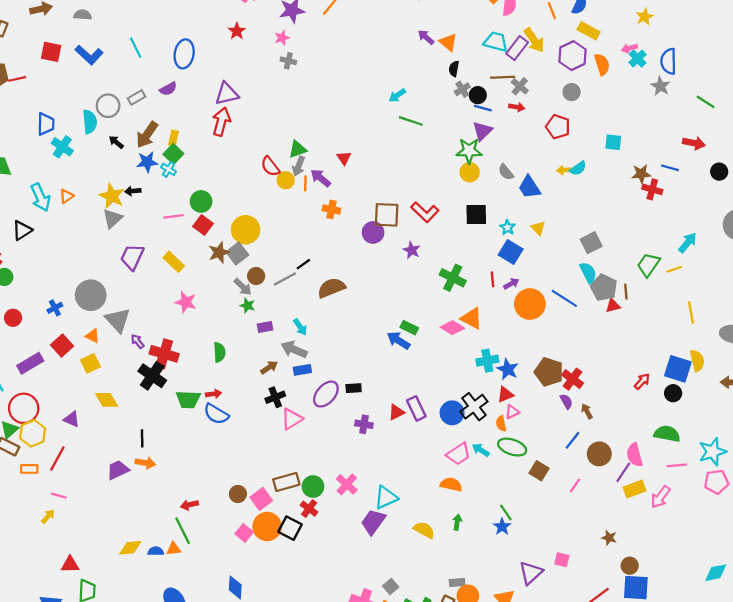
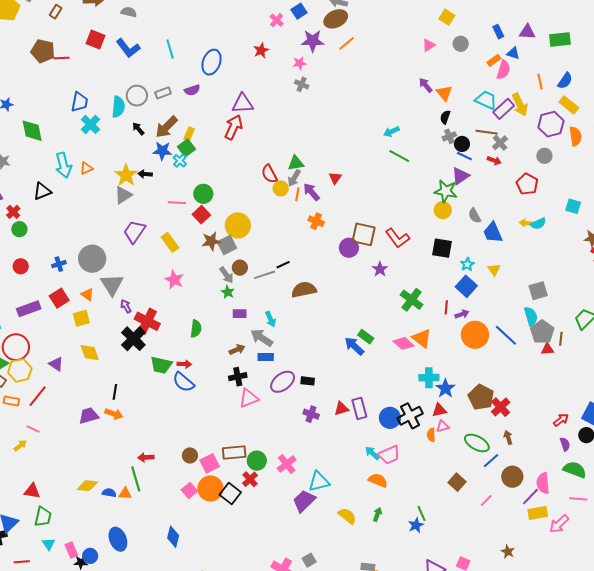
purple semicircle: (566, 401) -> (565, 444), moved
green ellipse: (512, 447) -> (477, 443), moved
cyan arrow: (481, 450) -> (372, 453), moved

